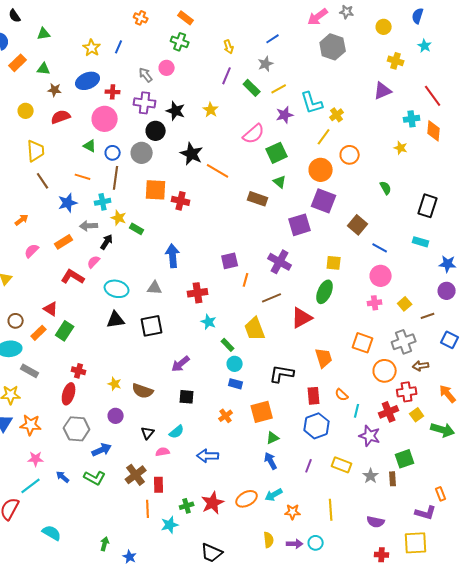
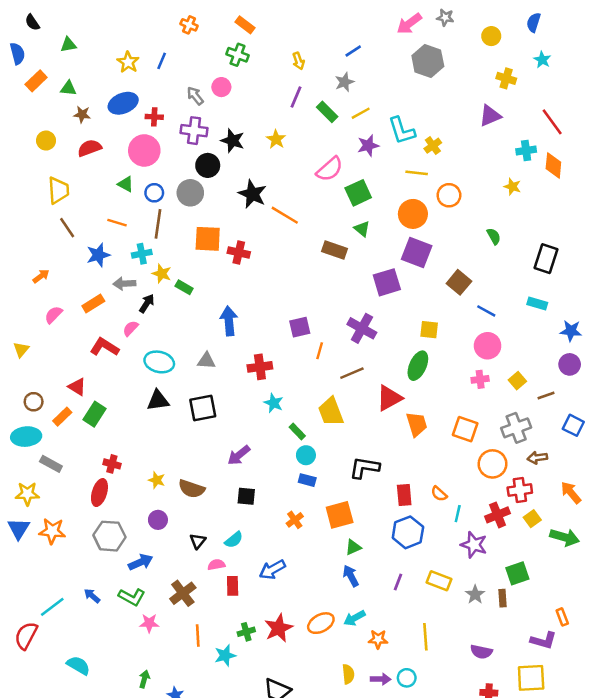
yellow line: (324, 137) -> (417, 173), turned 60
orange trapezoid: (324, 358) -> (417, 424), moved
blue arrow: (208, 456) -> (272, 570), turned -30
pink star: (36, 459) -> (149, 623), moved
red rectangle: (159, 485) -> (233, 586), moved

